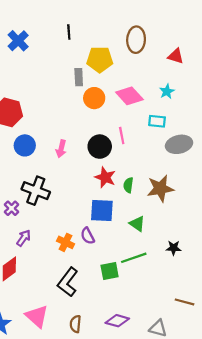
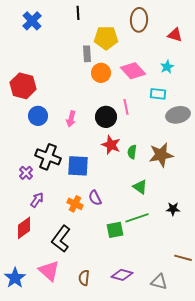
blue square: (102, 210) -> (78, 166), moved
black L-shape: (68, 282) -> (61, 239), moved

